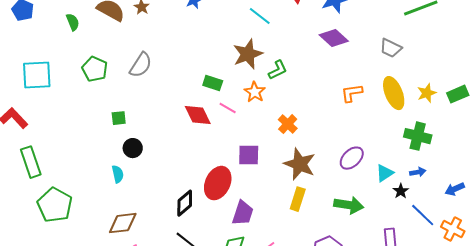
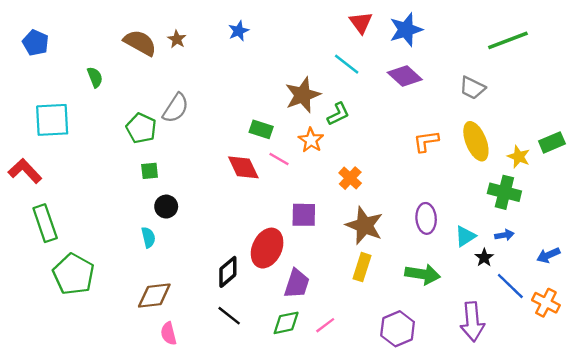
cyan line: (260, 16) -> (347, 64), moved
green semicircle: (73, 22) -> (95, 77), moved
green pentagon: (95, 69) -> (141, 128), moved
yellow star: (427, 93) -> (519, 157), moved, turned -30
purple ellipse: (352, 158) -> (426, 218), turned -50

